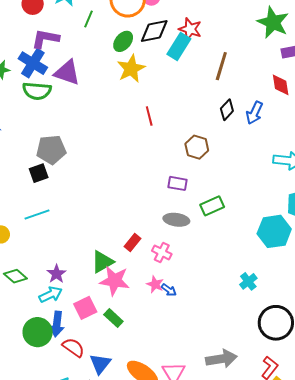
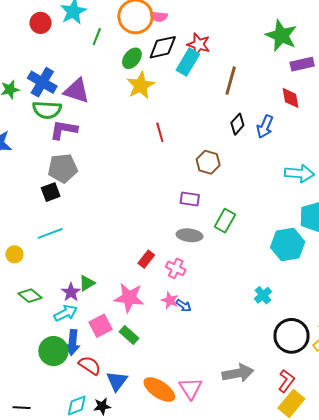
purple L-shape: (45, 39) -> (64, 130), moved
green rectangle: (212, 206) -> (225, 221), turned -35
green triangle: (102, 262) -> (87, 283), moved, size x0.7

